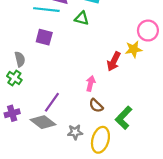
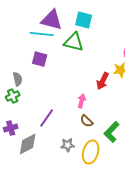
green triangle: (82, 18) -> (74, 42), size x1.5
green cross: (14, 78) -> (13, 96), turned 32
gray diamond: (43, 122) -> (28, 144), moved, turned -65

